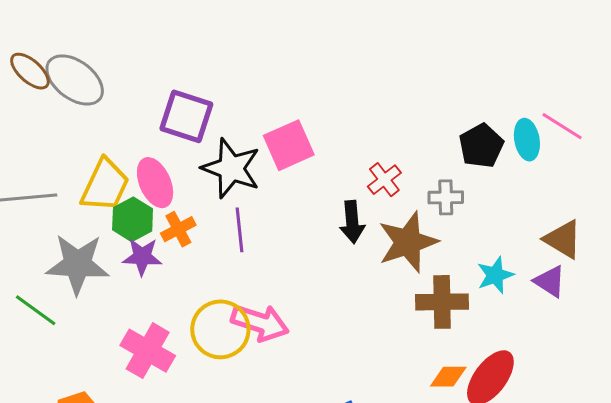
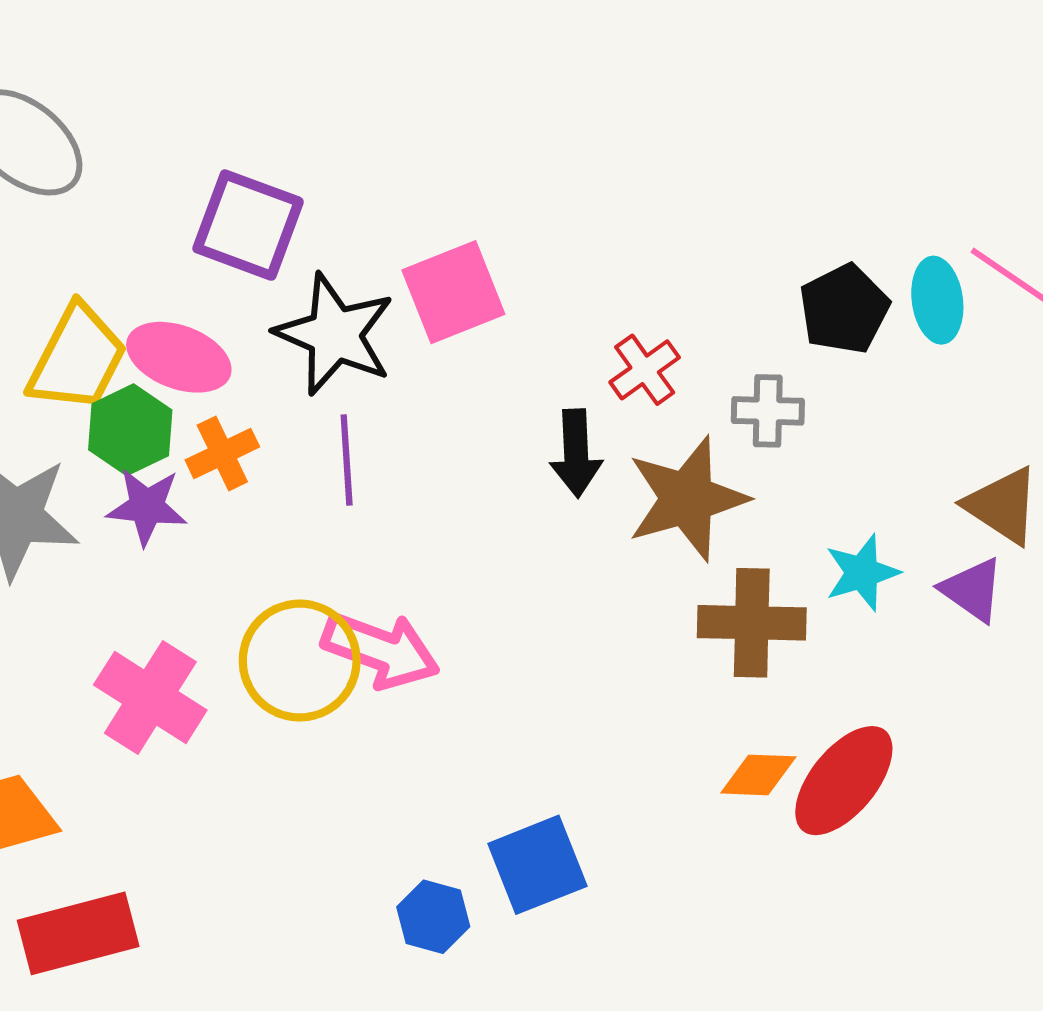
pink ellipse: (155, 183) -> (179, 357), turned -48

